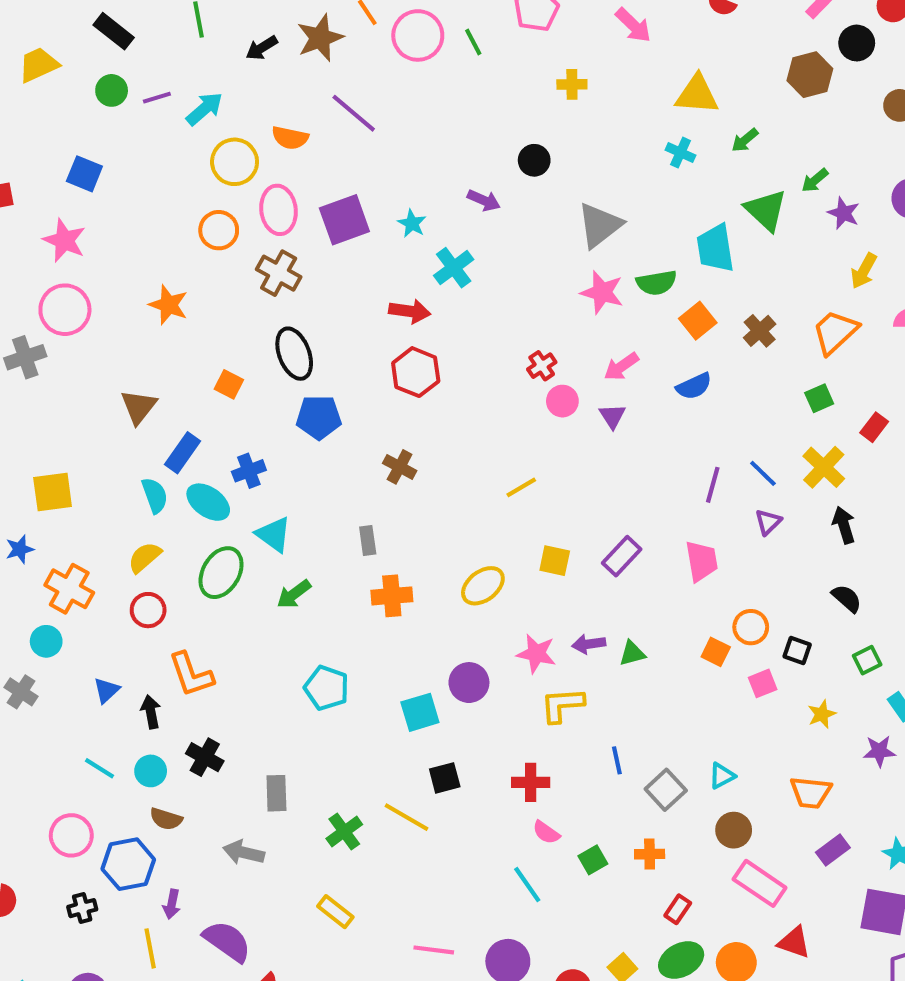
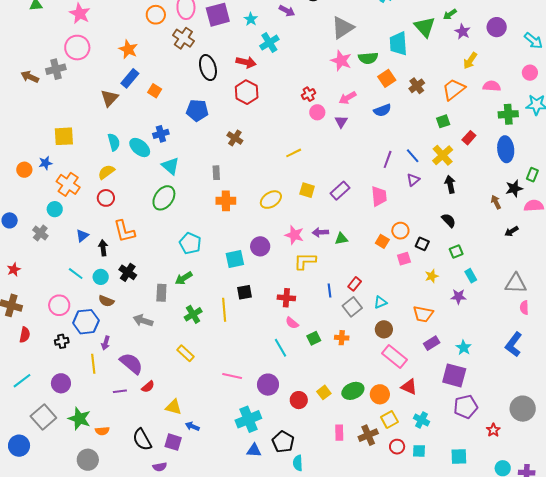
black ellipse: (294, 354) -> (208, 68), moved
blue rectangle: (182, 453) -> (130, 78), moved
green ellipse: (221, 573) -> (164, 198), moved
green arrow: (294, 594) -> (184, 278), moved
yellow line: (407, 817) -> (224, 310), turned 50
red rectangle: (678, 909) -> (355, 284), moved

